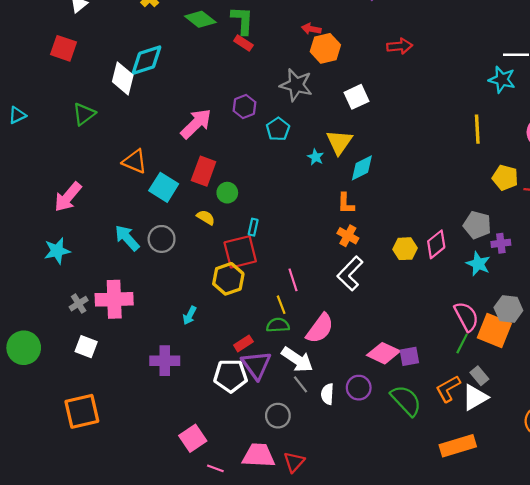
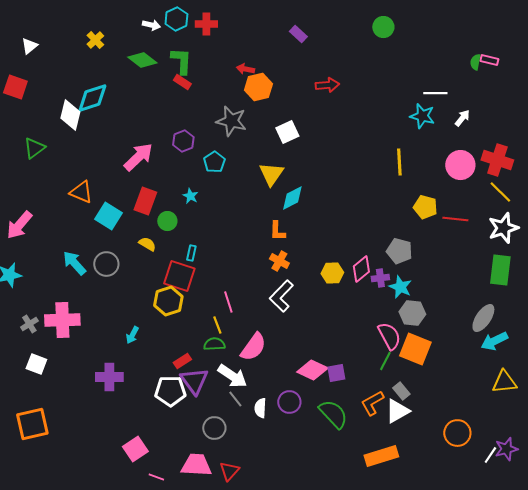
cyan star: (316, 157) -> (190, 196), moved
purple cross: (501, 243) -> (380, 278), moved
red square: (240, 252) -> (179, 276), turned 32
gray hexagon: (508, 309) -> (412, 313), moved

